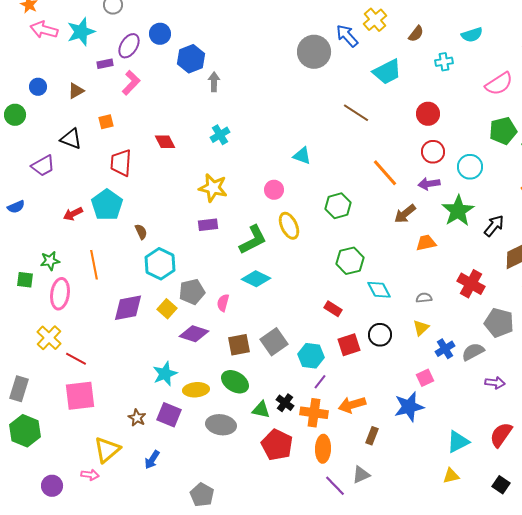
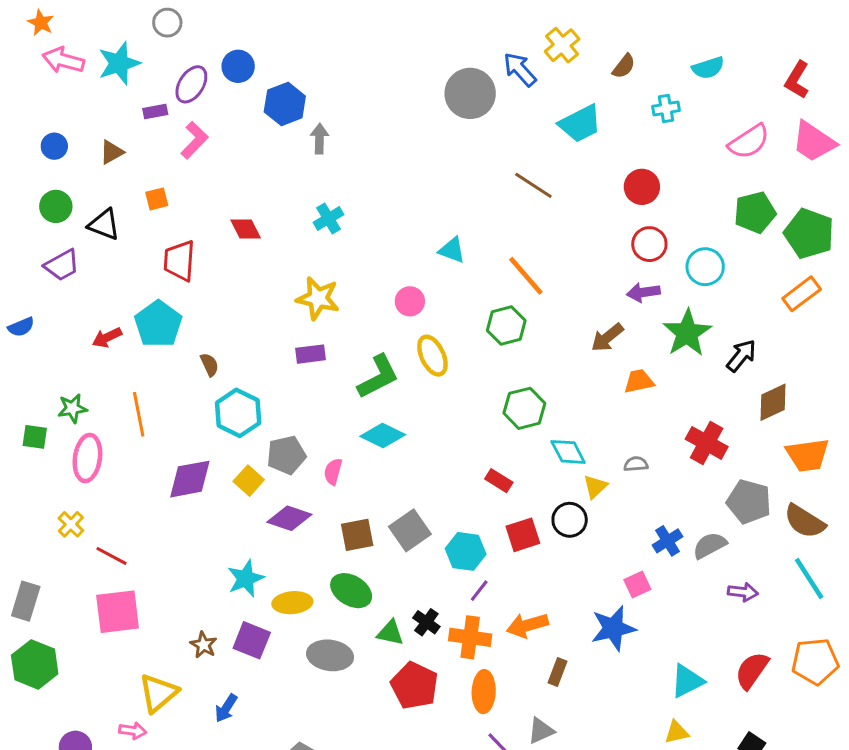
green circle: (15, 115) -> (56, 206), moved
orange line: (385, 173) -> (526, 276), moved
yellow triangle: (421, 328) -> (595, 487), moved
yellow cross: (49, 338) -> (71, 524), size x0.7

